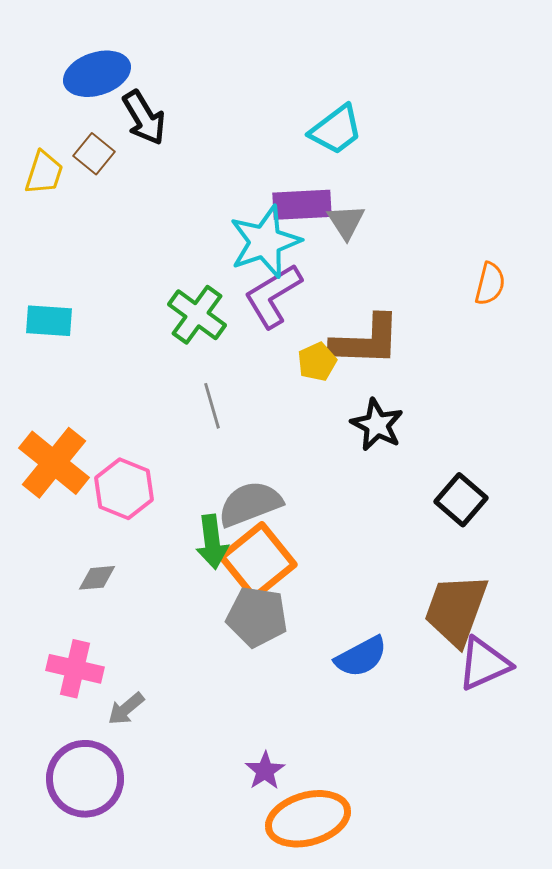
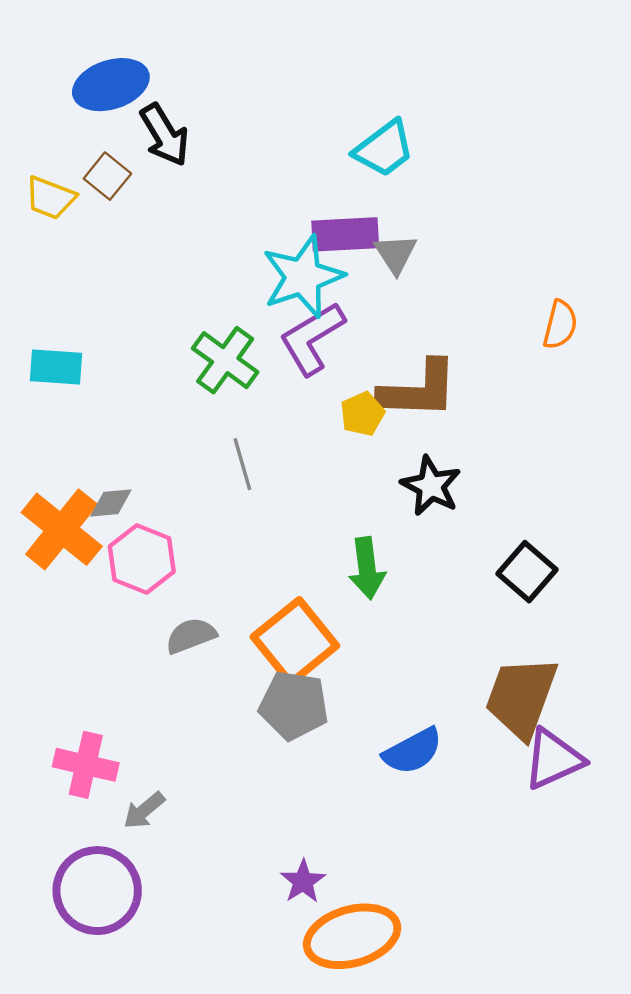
yellow trapezoid: (44, 173) -> (50, 198), turned 93
gray semicircle: (250, 504) -> (191, 636), moved, size x0.7
green arrow: (212, 542) -> (367, 568), moved
gray diamond: (97, 578) -> (111, 503), moved

